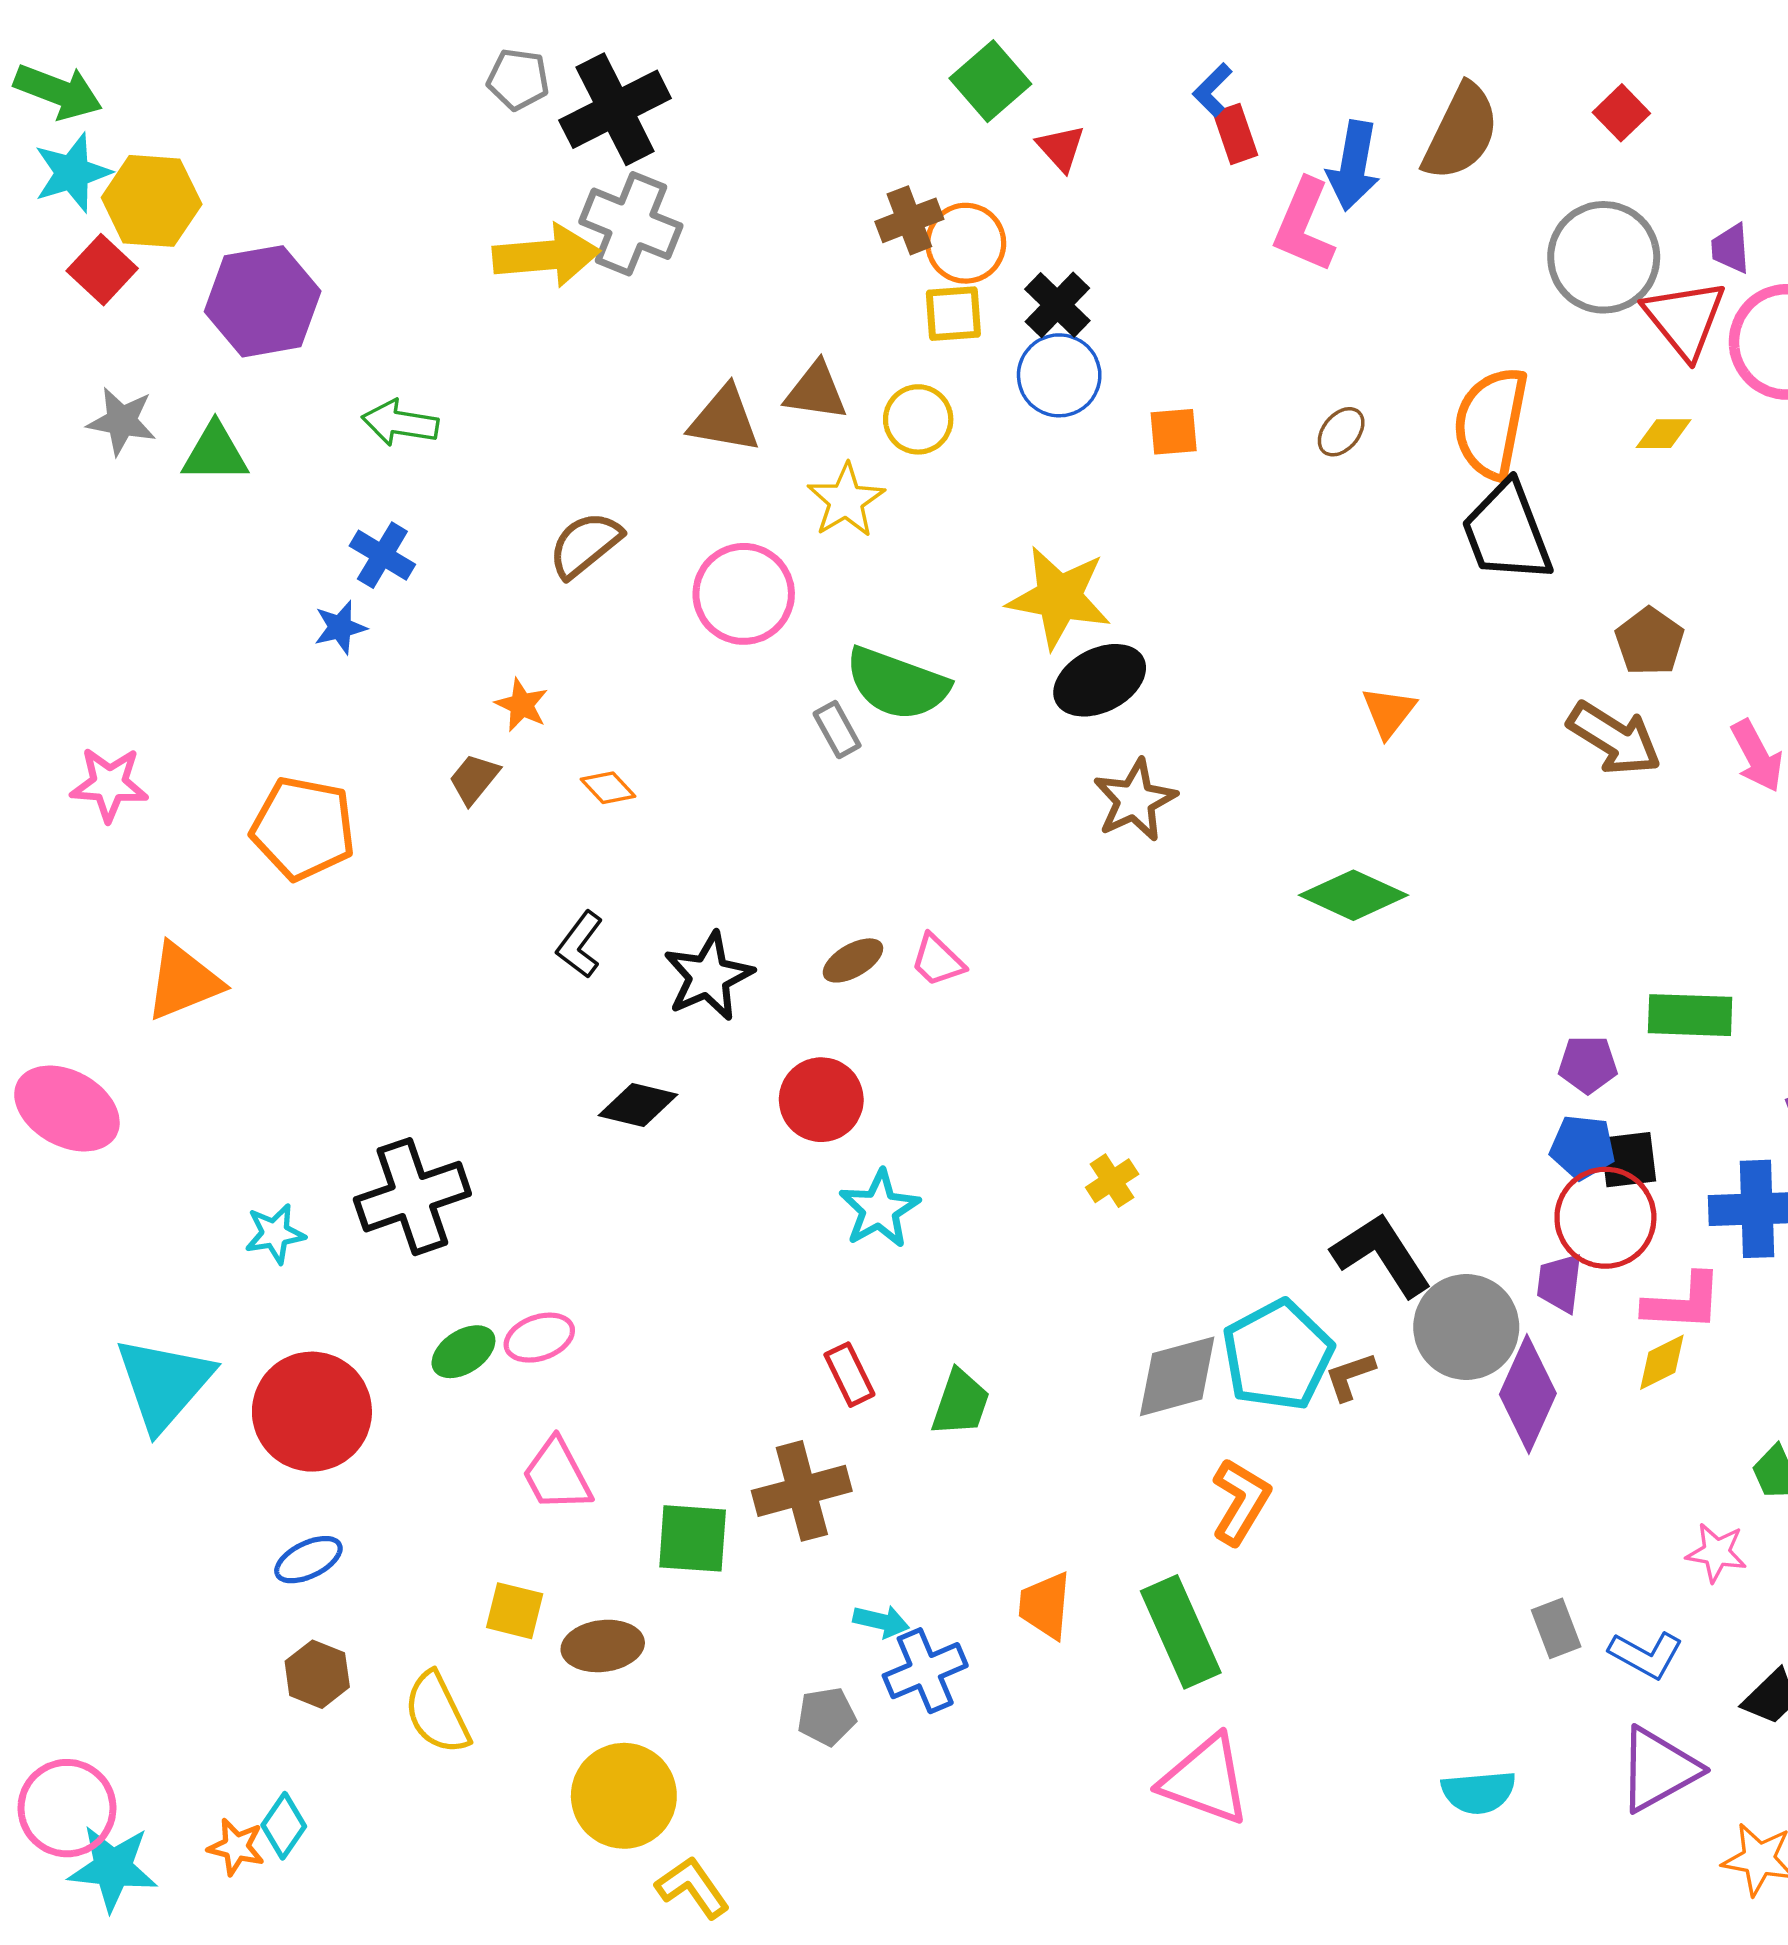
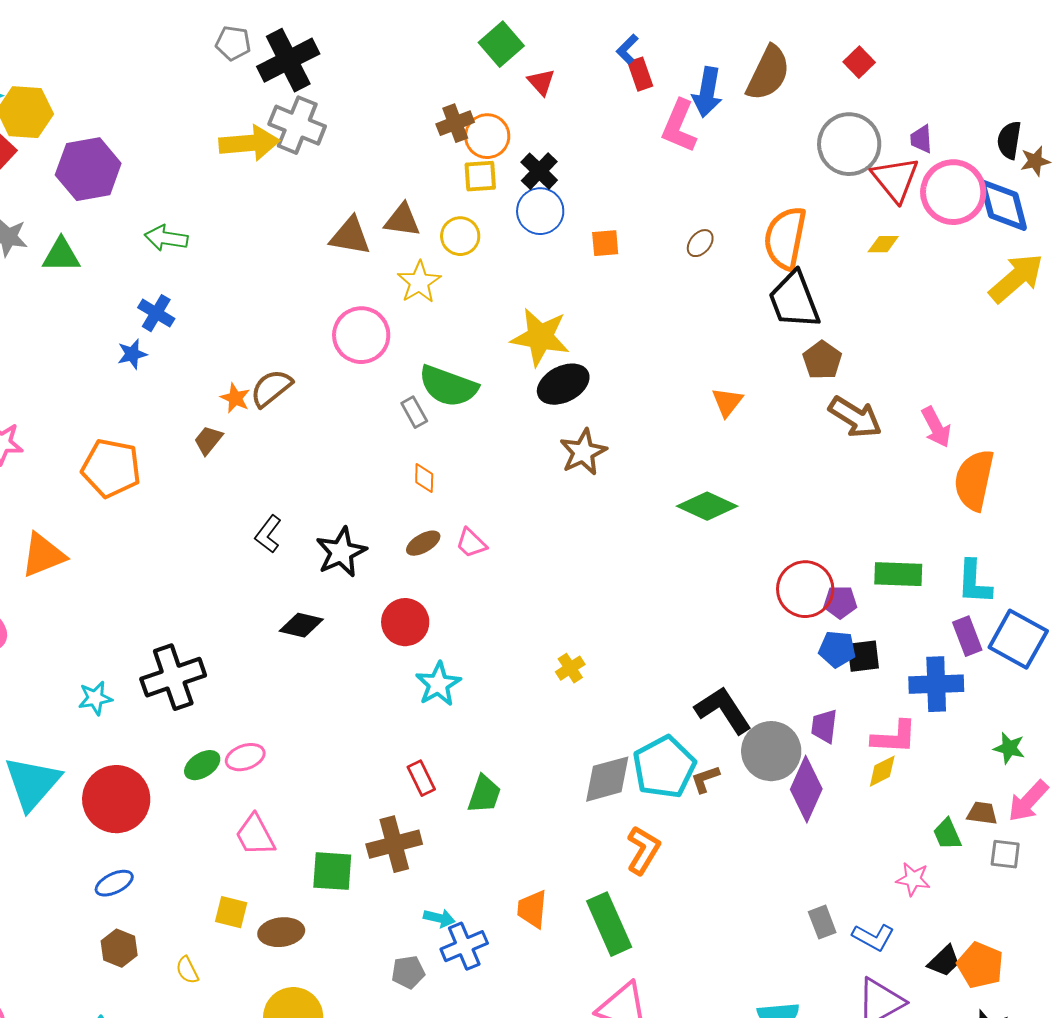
brown semicircle: (585, 545) -> (271, 388), moved
brown pentagon: (1650, 641) -> (822, 360), moved
orange diamond: (608, 788) -> (424, 478), moved, turned 44
red circle: (1605, 1218) -> (805, 589), moved
yellow semicircle: (437, 1713) -> (187, 970), size x0.6

